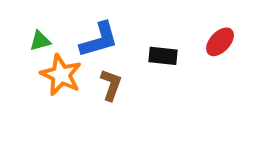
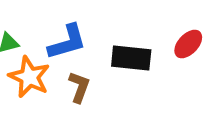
black rectangle: (163, 56) -> (131, 58), size x1.4

